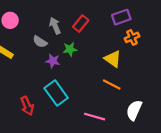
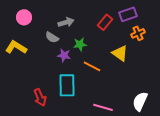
red rectangle: (81, 24) -> (105, 22), moved
gray arrow: (55, 26) -> (66, 22), turned 98
orange line: (112, 84) -> (92, 66), moved
cyan rectangle: (56, 93) -> (67, 85), turned 35

